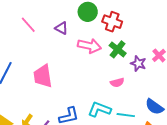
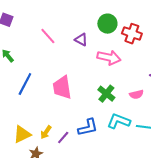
green cross: (118, 49) -> (106, 94), moved

